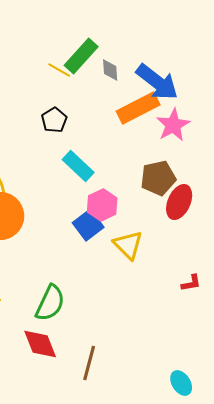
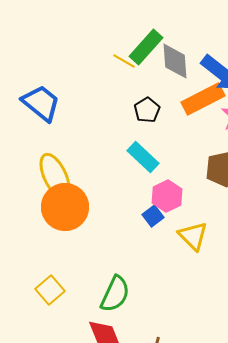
gray diamond: (110, 70) -> (175, 61), size x1.6
black pentagon: (54, 120) -> (147, 110), moved
blue square: (88, 225) -> (153, 216), size x0.7

